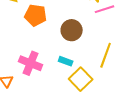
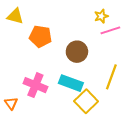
cyan rectangle: (66, 61) -> (71, 83), size x1.6

